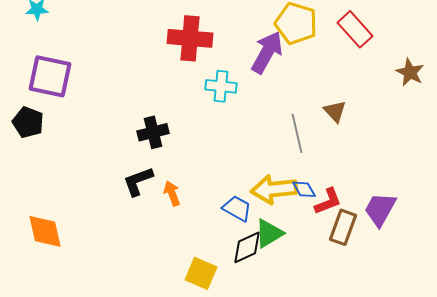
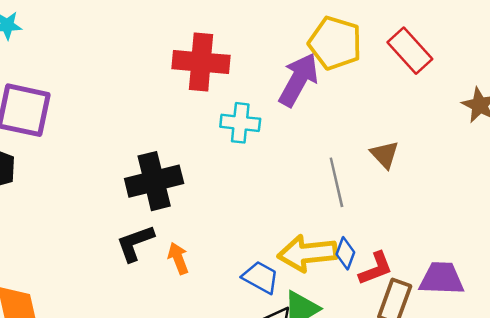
black cross: (153, 132) -> (154, 181), size x1.4
blue diamond: (304, 189) -> (345, 253), turned 50
purple trapezoid: (380, 209) -> (442, 279), turned 63

